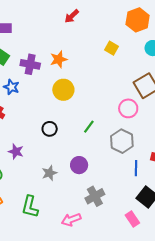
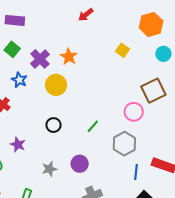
orange star: (59, 59) -> (69, 57), turned -30
purple cross: (30, 64) -> (40, 59), turned 30
yellow circle: (63, 90) -> (56, 85), moved

